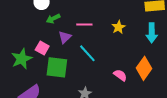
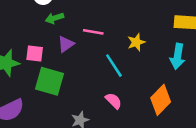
pink square: (42, 48) -> (35, 53), turned -32
cyan line: (87, 53) -> (114, 66), moved
pink semicircle: (120, 75) -> (114, 101), moved

